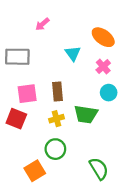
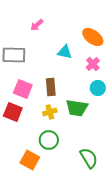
cyan triangle: (73, 53) -> (65, 52), turned -42
pink square: (27, 94) -> (23, 89), turned 30
orange square: (35, 171) -> (30, 160), turned -30

